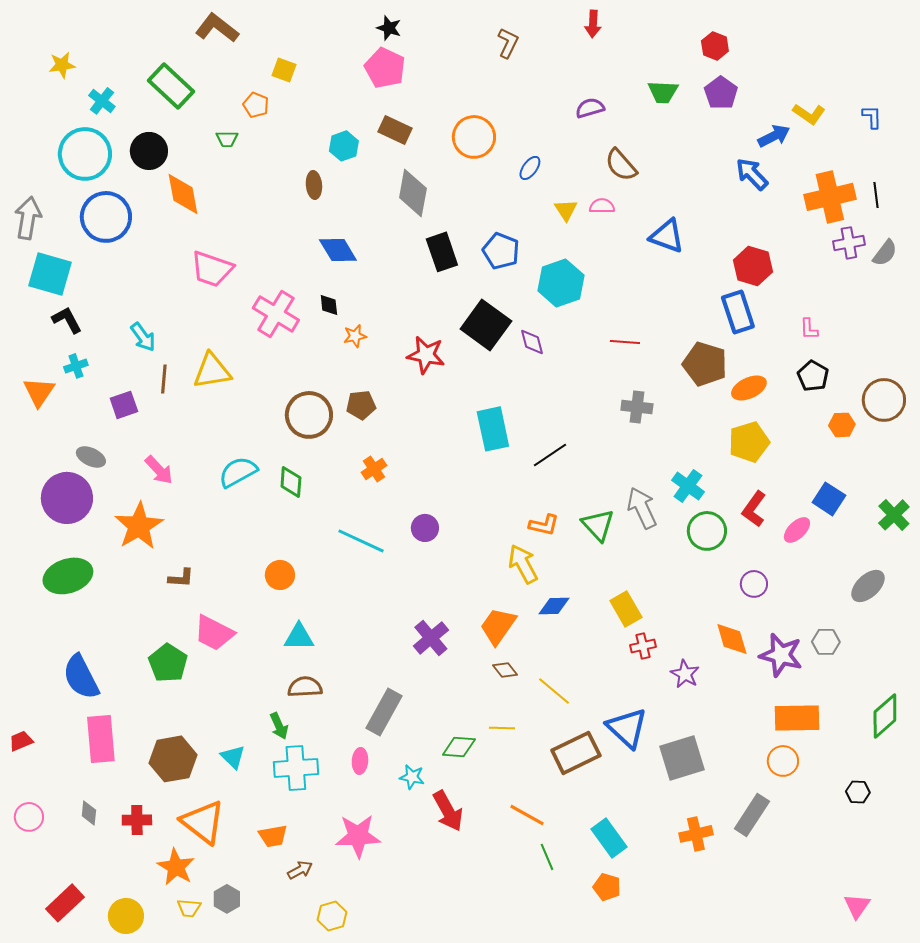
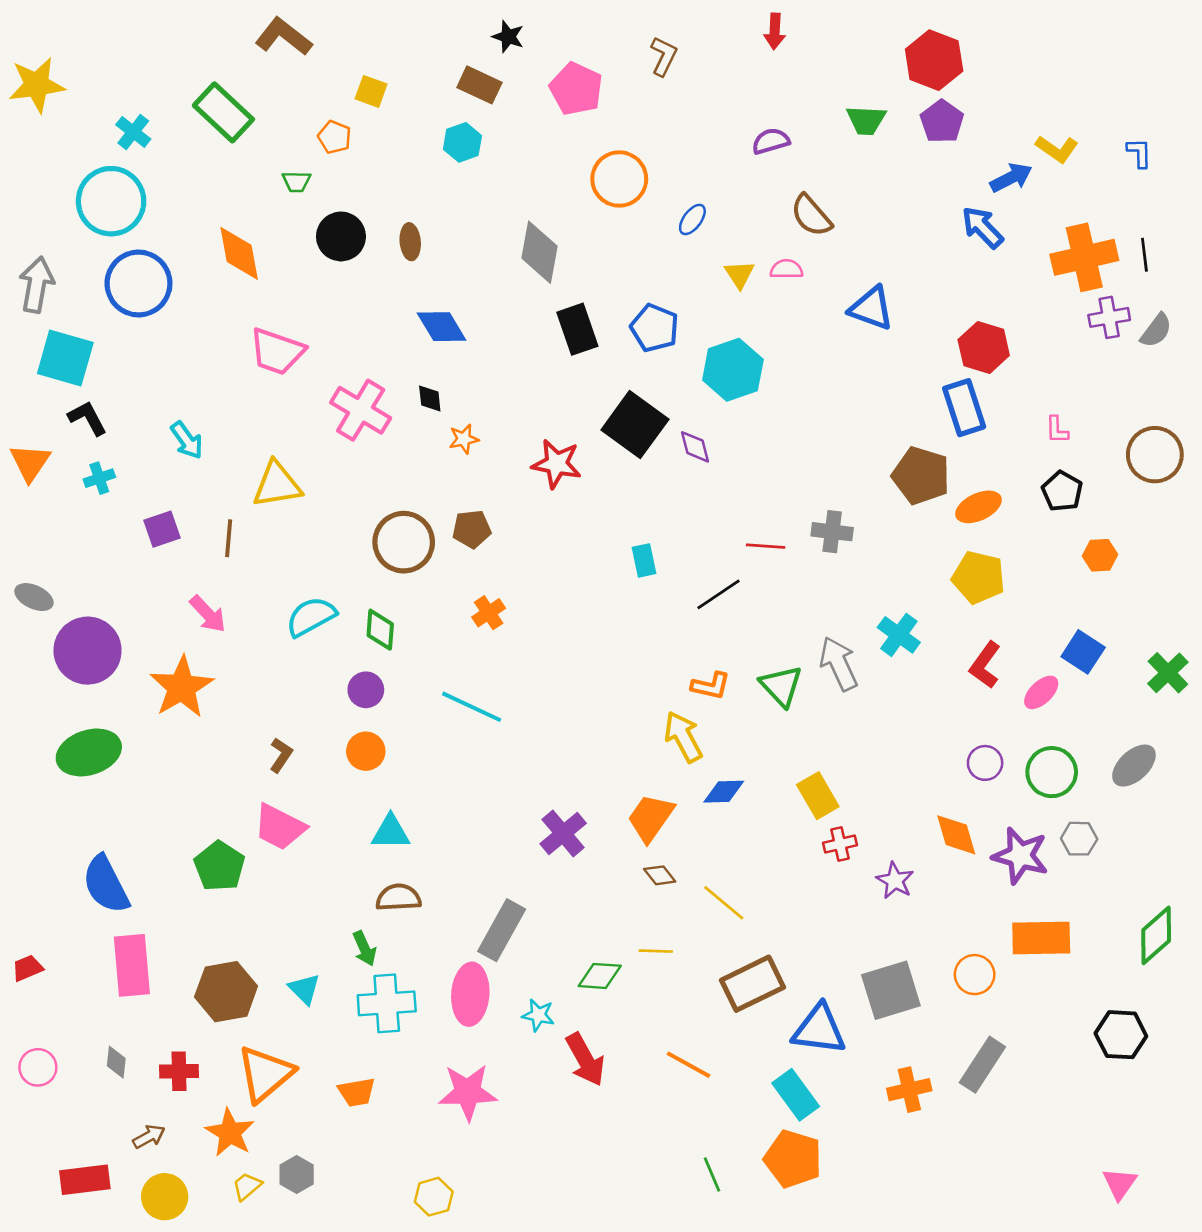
red hexagon: (715, 46) -> (934, 60), size x1.6
yellow star: (62, 65) -> (37, 85), moved, size x1.6
pink pentagon: (385, 68) -> (576, 89), moved
brown rectangle: (395, 130) -> (479, 85), moved
cyan hexagon: (344, 146) -> (462, 142), moved
black circle: (149, 151) -> (341, 236), moved
red line: (625, 342) -> (766, 546), moved
brown line: (164, 379) -> (229, 538), moved
orange triangle: (39, 392) -> (30, 462), moved
brown circle: (884, 400) -> (1155, 455), moved
cyan rectangle: (493, 429) -> (644, 560), size x0.6
yellow pentagon: (749, 442) -> (978, 577), turned 30
gray ellipse: (91, 457) -> (34, 597), moved
purple circle: (425, 528) -> (366, 690), moved
green circle: (707, 531) -> (1052, 772), moved
brown L-shape: (181, 578) -> (281, 755), moved, turned -60
blue triangle: (627, 728) -> (819, 1029), moved, turned -36
pink ellipse: (360, 761) -> (470, 994), size x1.8
orange circle: (783, 761) -> (975, 975), moved
black hexagon: (858, 792) -> (1121, 1035), size x1.6
orange triangle: (203, 822) -> (265, 1074), turned 42
green line: (547, 857) -> (712, 1174), moved
brown arrow: (300, 870) -> (149, 1137), moved
orange pentagon: (607, 887) -> (793, 1159), size x1.6
red rectangle: (65, 903) -> (85, 1180), turned 36
yellow trapezoid: (189, 908) -> (247, 1186), turned 135

